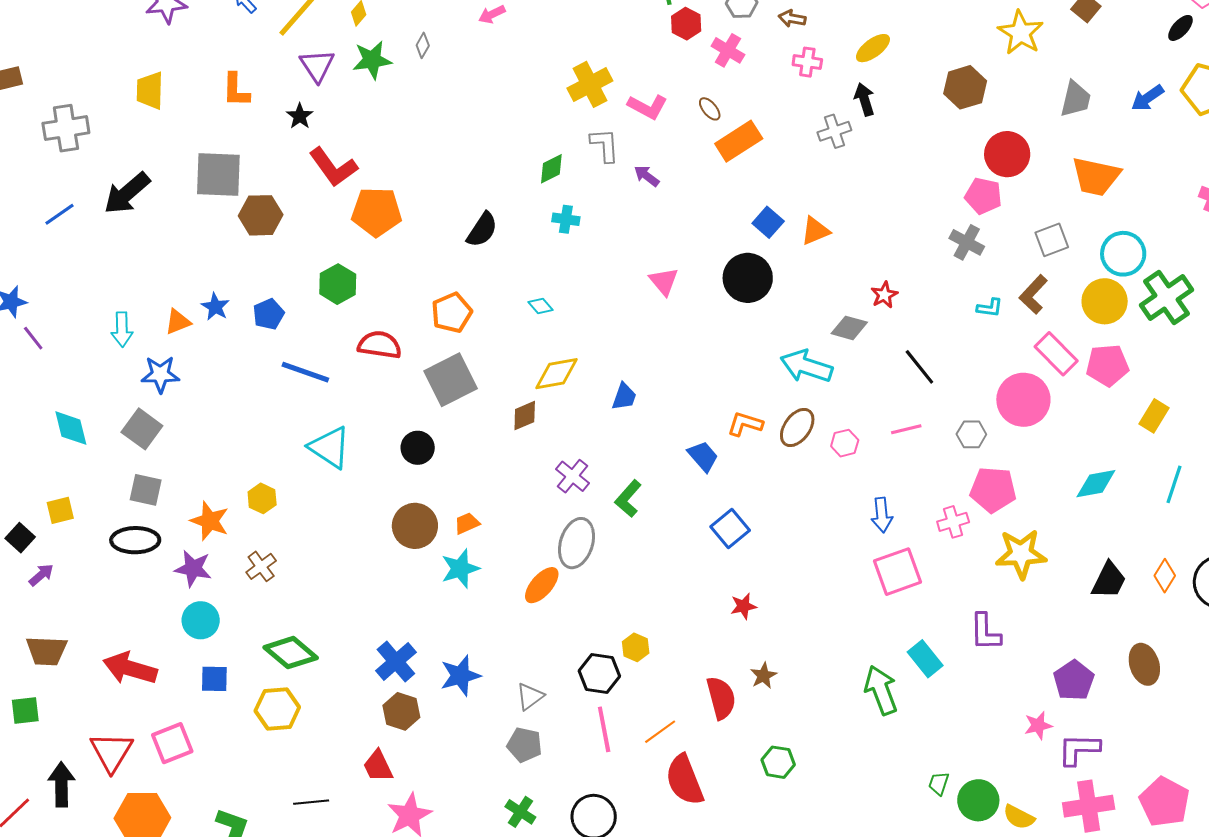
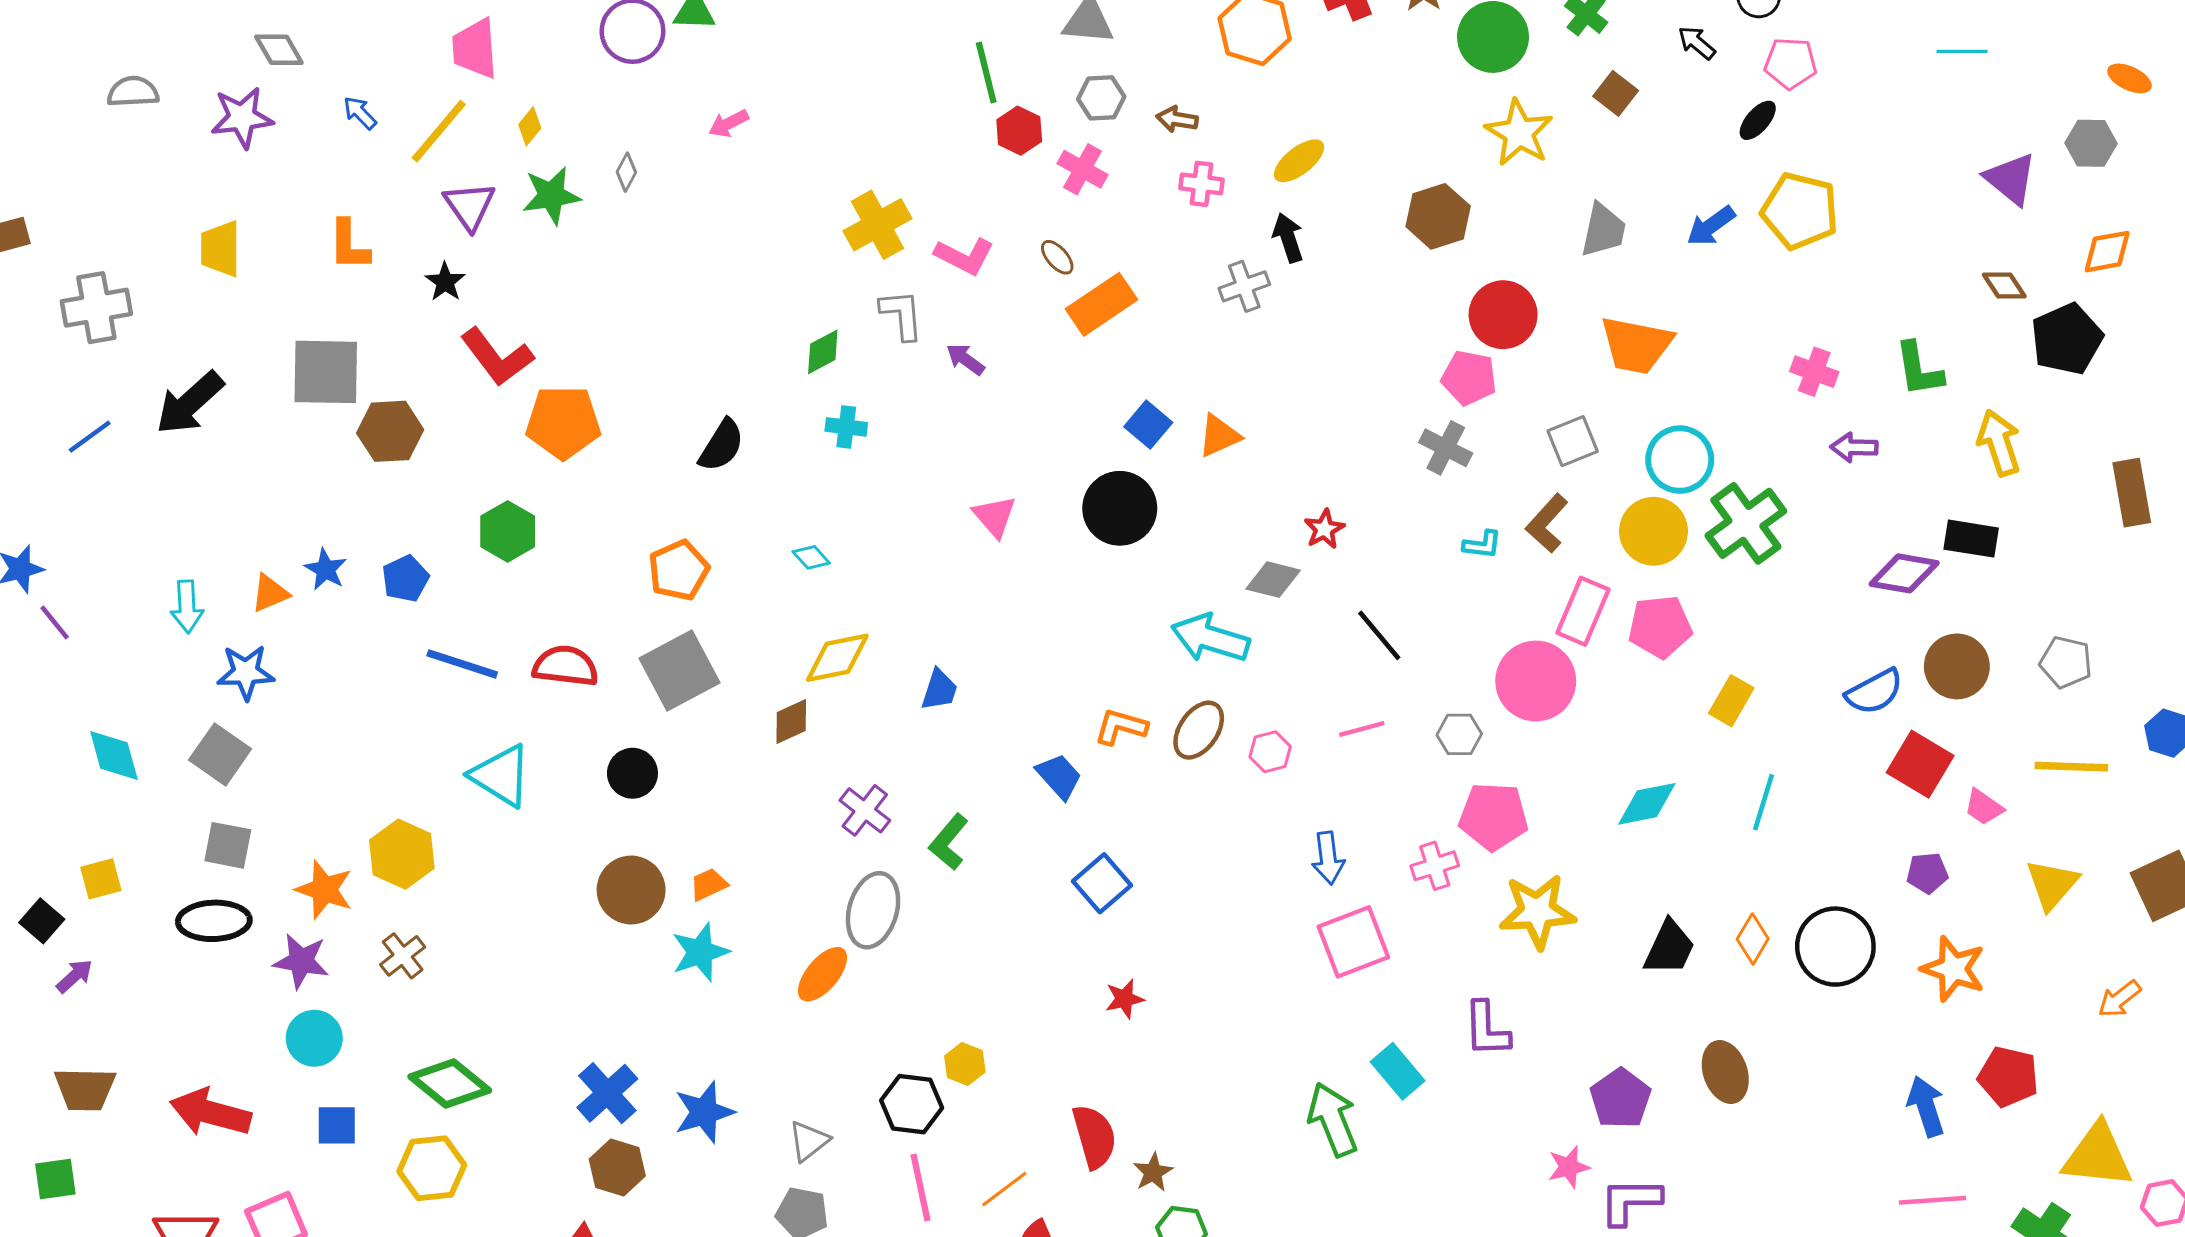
red semicircle: (380, 345) -> (566, 666), moved
pink rectangle: (1056, 354) -> (1583, 611), turned 69
yellow hexagon: (262, 498) -> (402, 854), size x1.5
brown star: (764, 676) -> (1153, 1172), moved

